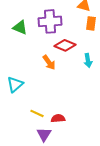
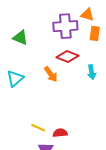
purple cross: (50, 21) -> (65, 26), moved
cyan triangle: (15, 84) -> (15, 78), moved

